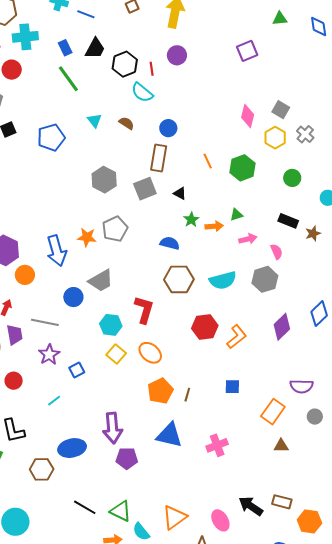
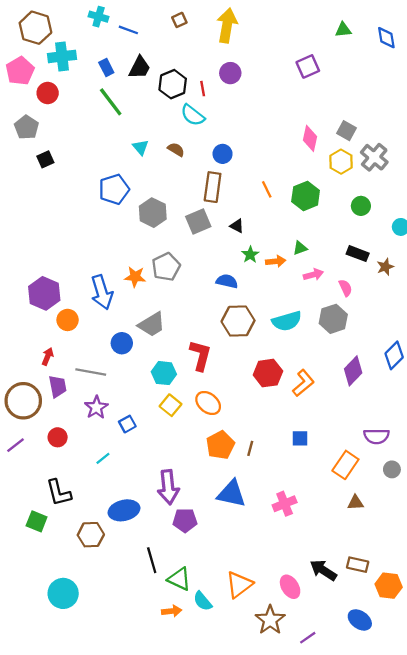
gray cross: (305, 134) -> (374, 157), size x1.4
blue pentagon: (51, 137) -> (114, 189), moved
black line: (85, 507) -> (152, 560), moved, turned 45

